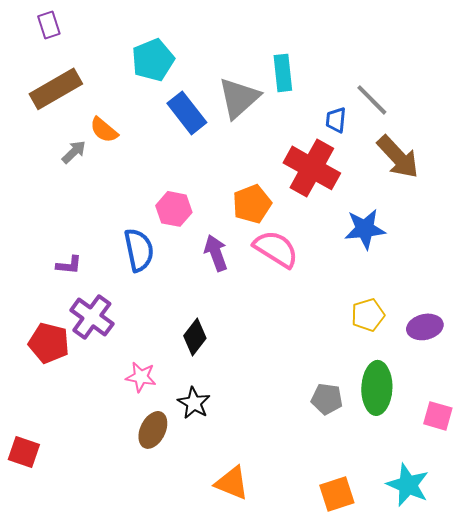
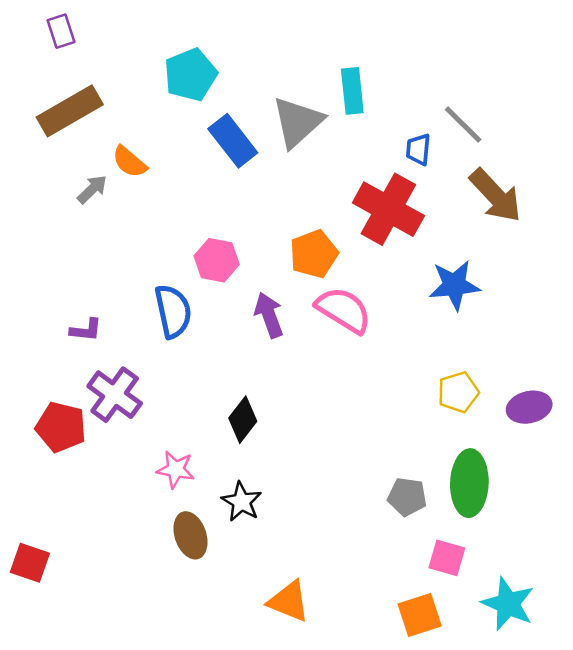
pink square: (438, 416) -> (447, 558), moved
brown ellipse: (153, 430) -> (190, 535), turned -45

